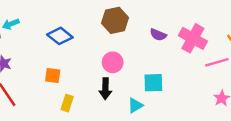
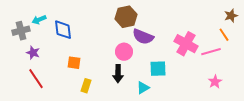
purple semicircle: (158, 35) -> (143, 37), moved, size x1.5
blue diamond: (60, 36) -> (63, 30), moved, turned 45
pink cross: (193, 38) -> (186, 44), moved

